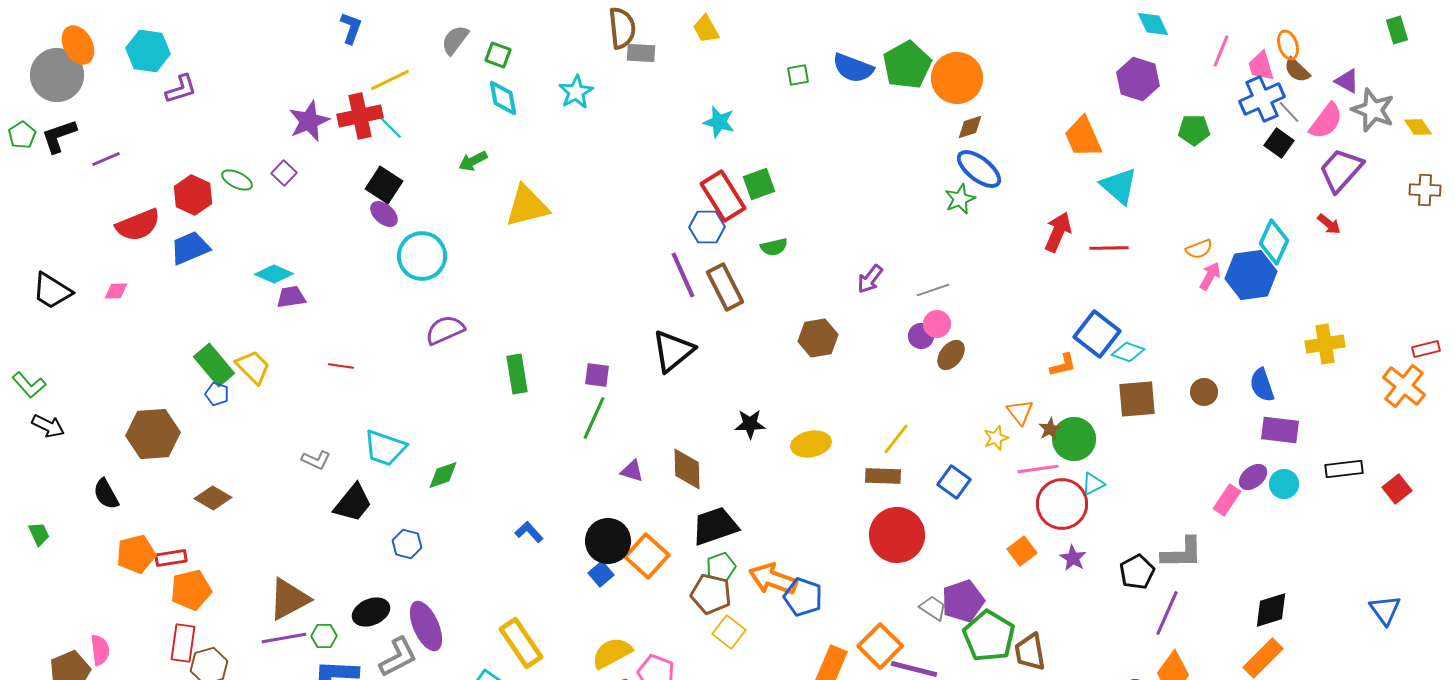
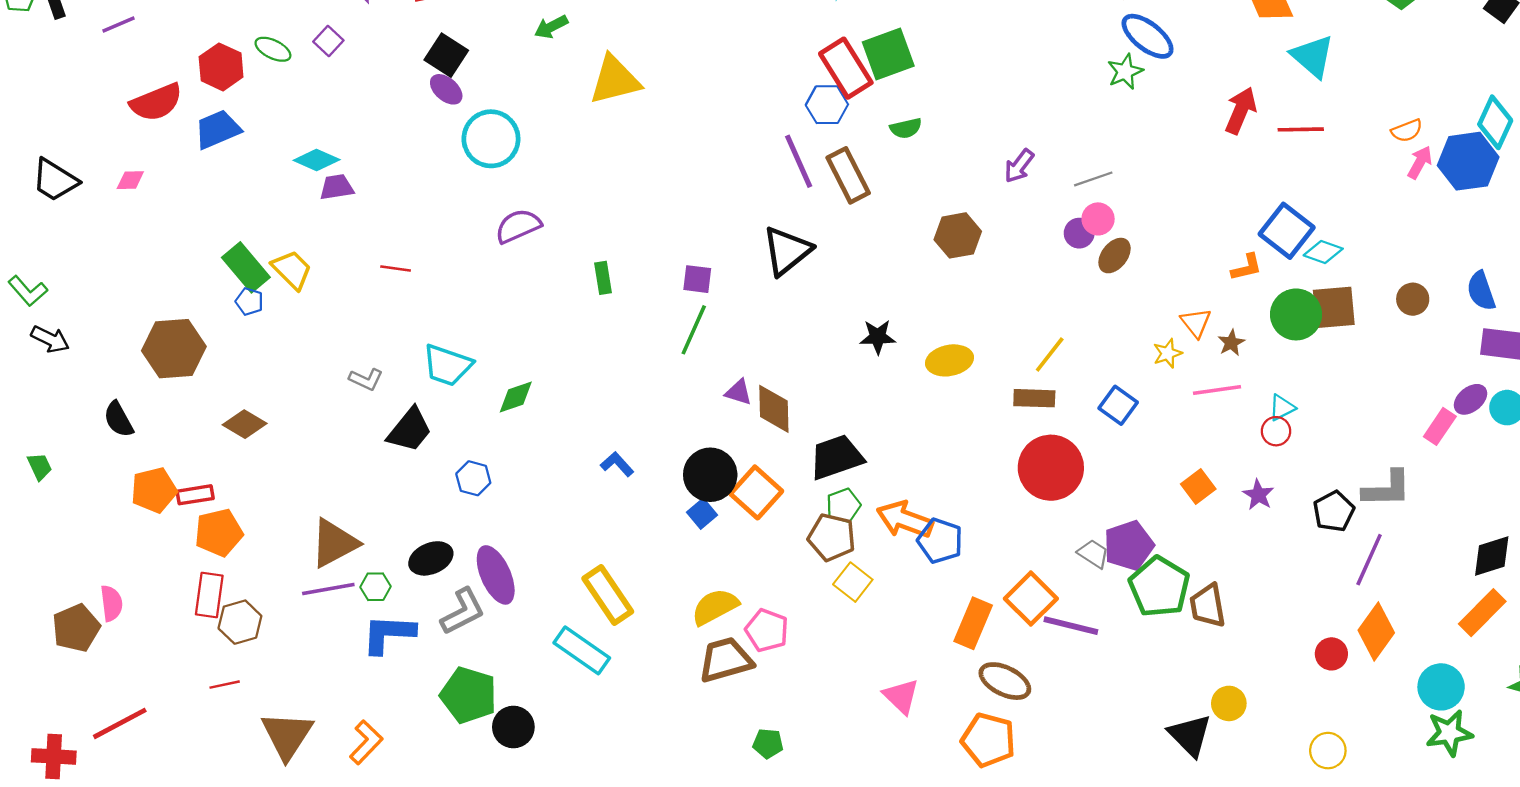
green square: (759, 184) -> (888, 54), size x1.4
green rectangle: (517, 374) -> (603, 278), size x0.7
green circle: (1074, 439) -> (1296, 314), moved
brown diamond: (687, 469) -> (774, 409), moved
red circle: (1062, 504) -> (1276, 431), moved, size x0.5

